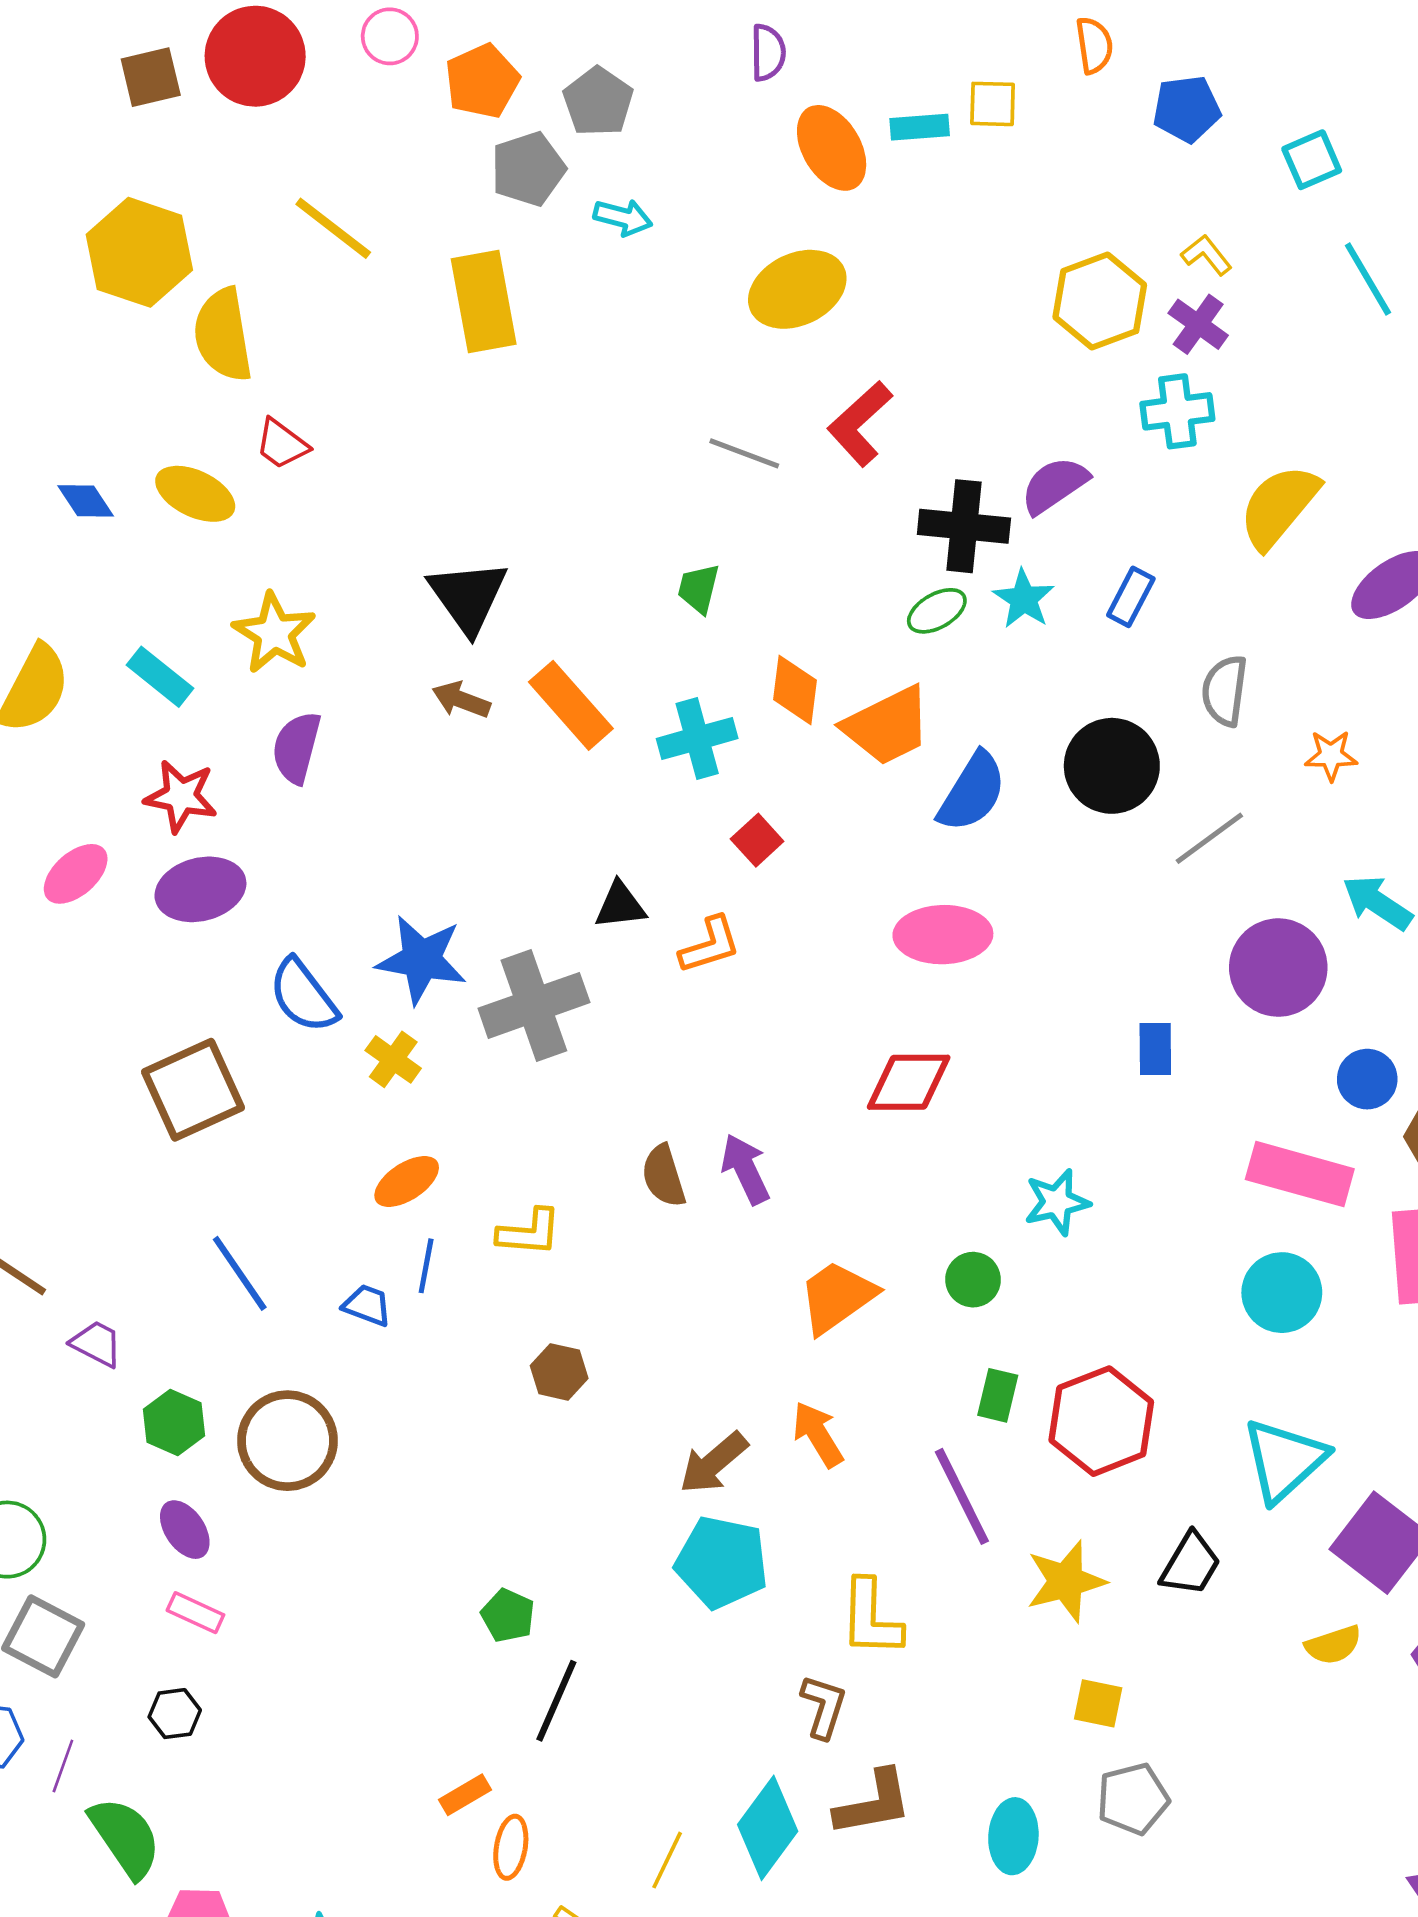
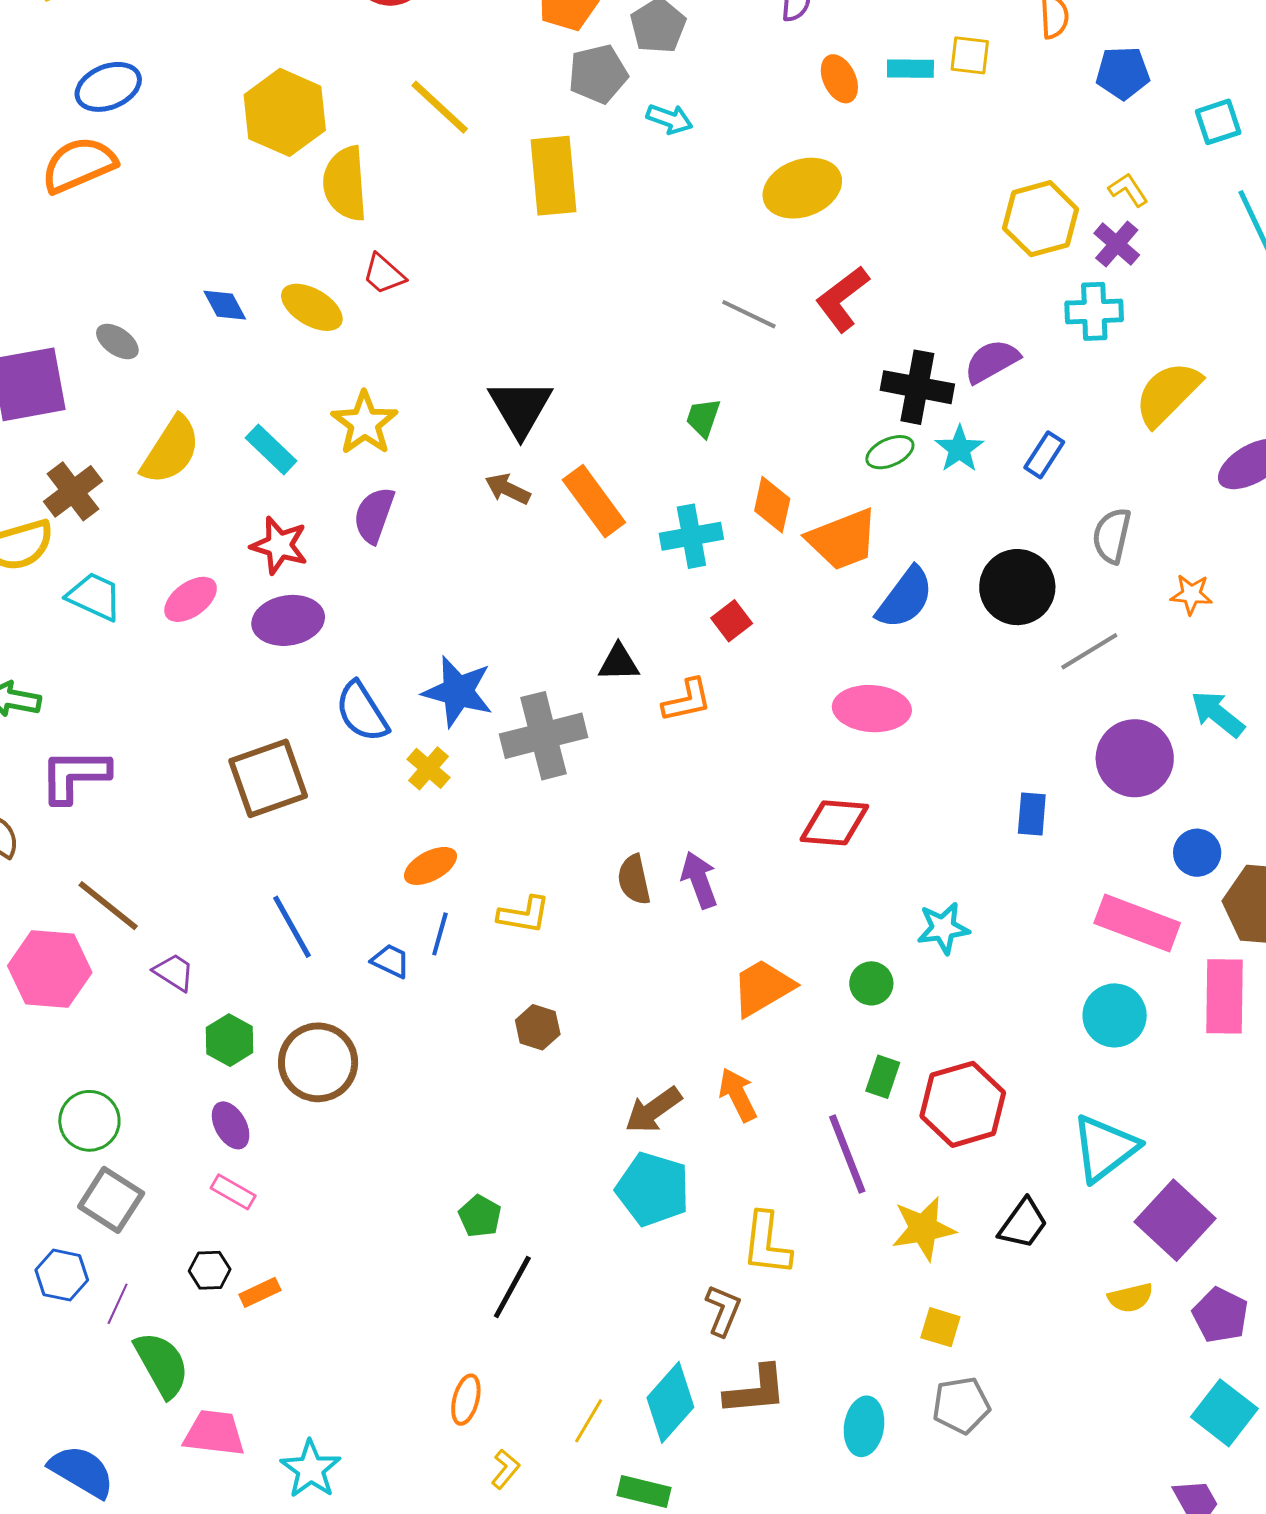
orange ellipse: (832, 148) -> (839, 79), size x0.7
orange rectangle: (465, 1795) -> (260, 1292), moved

